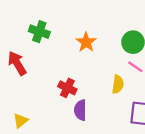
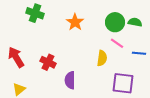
red arrow: (17, 63) -> (16, 57), moved
red cross: (67, 88) -> (48, 62), moved

